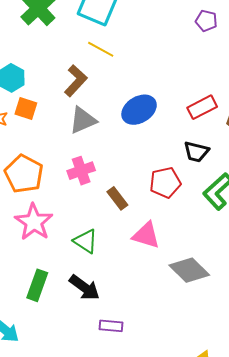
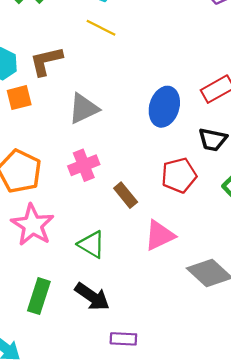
brown L-shape: (76, 81) -> (46, 61), moved, turned -144
orange square: (26, 109) -> (19, 98), turned -30
blue ellipse: (139, 110) -> (164, 107), moved, turned -40
pink triangle: (146, 235) -> (159, 235), turned -40

